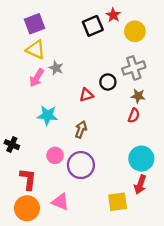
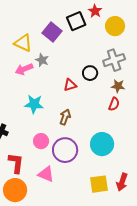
purple square: (35, 24) -> (52, 32), moved, turned -30
pink arrow: (37, 78) -> (24, 69), turned 36
cyan circle: (141, 159) -> (102, 144), moved
red arrow: (140, 184) -> (122, 182), moved
pink triangle: (60, 202) -> (46, 174), moved

